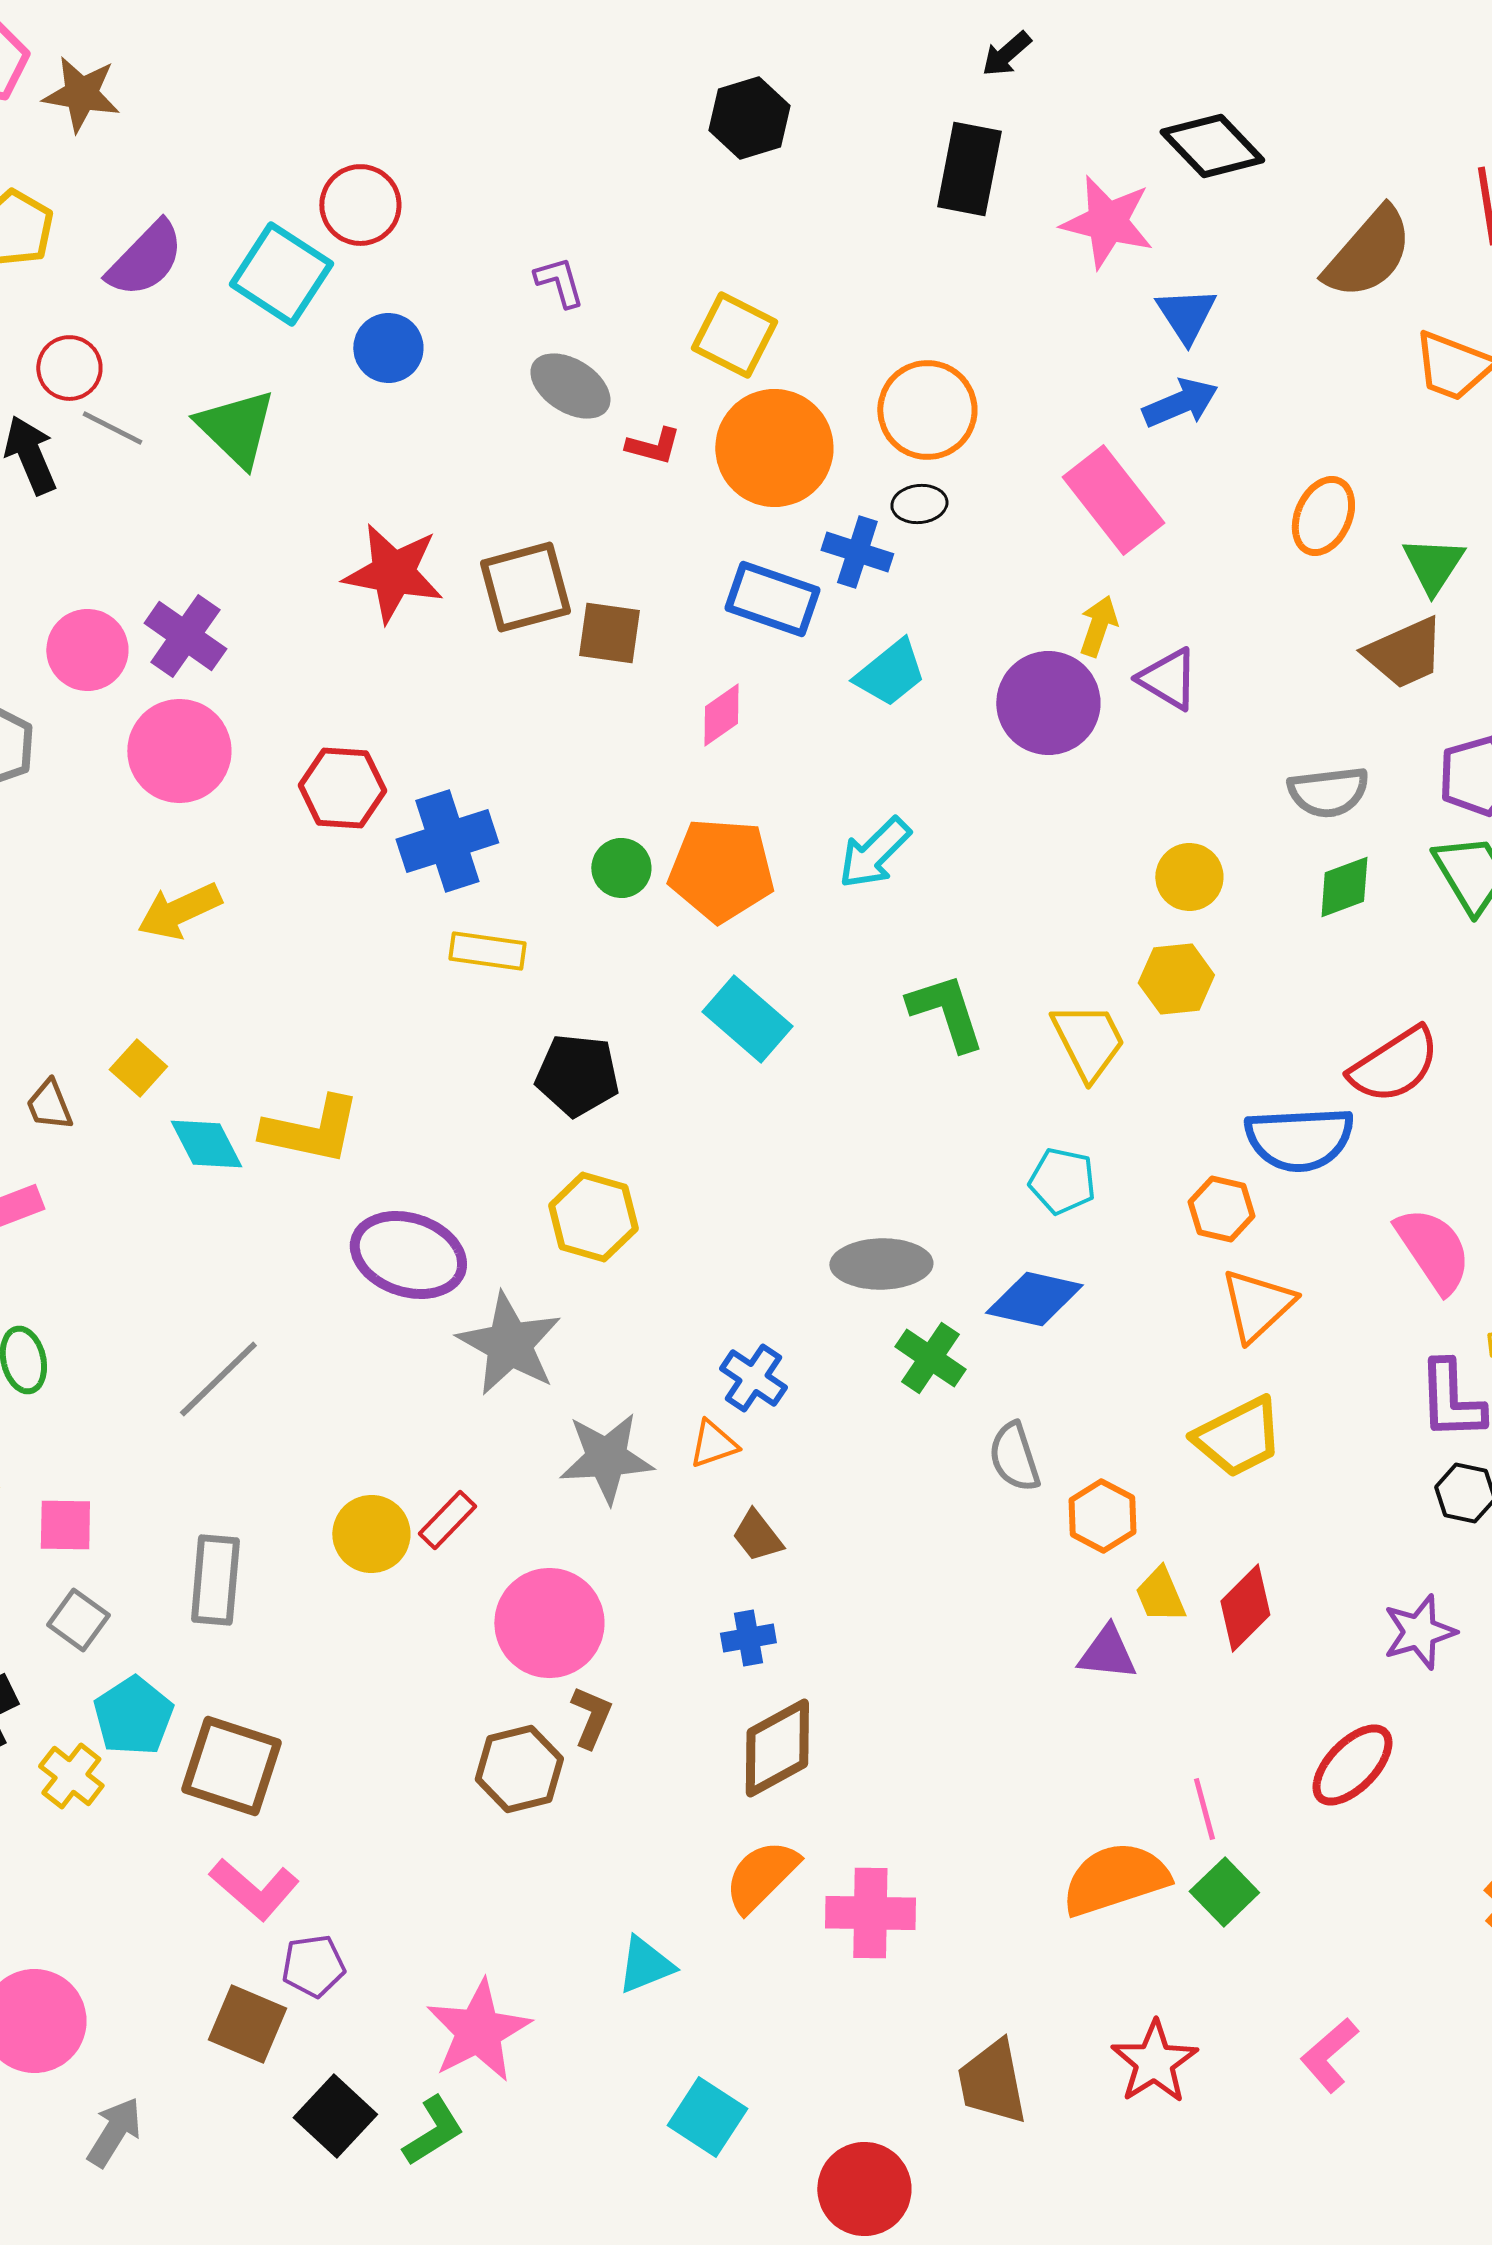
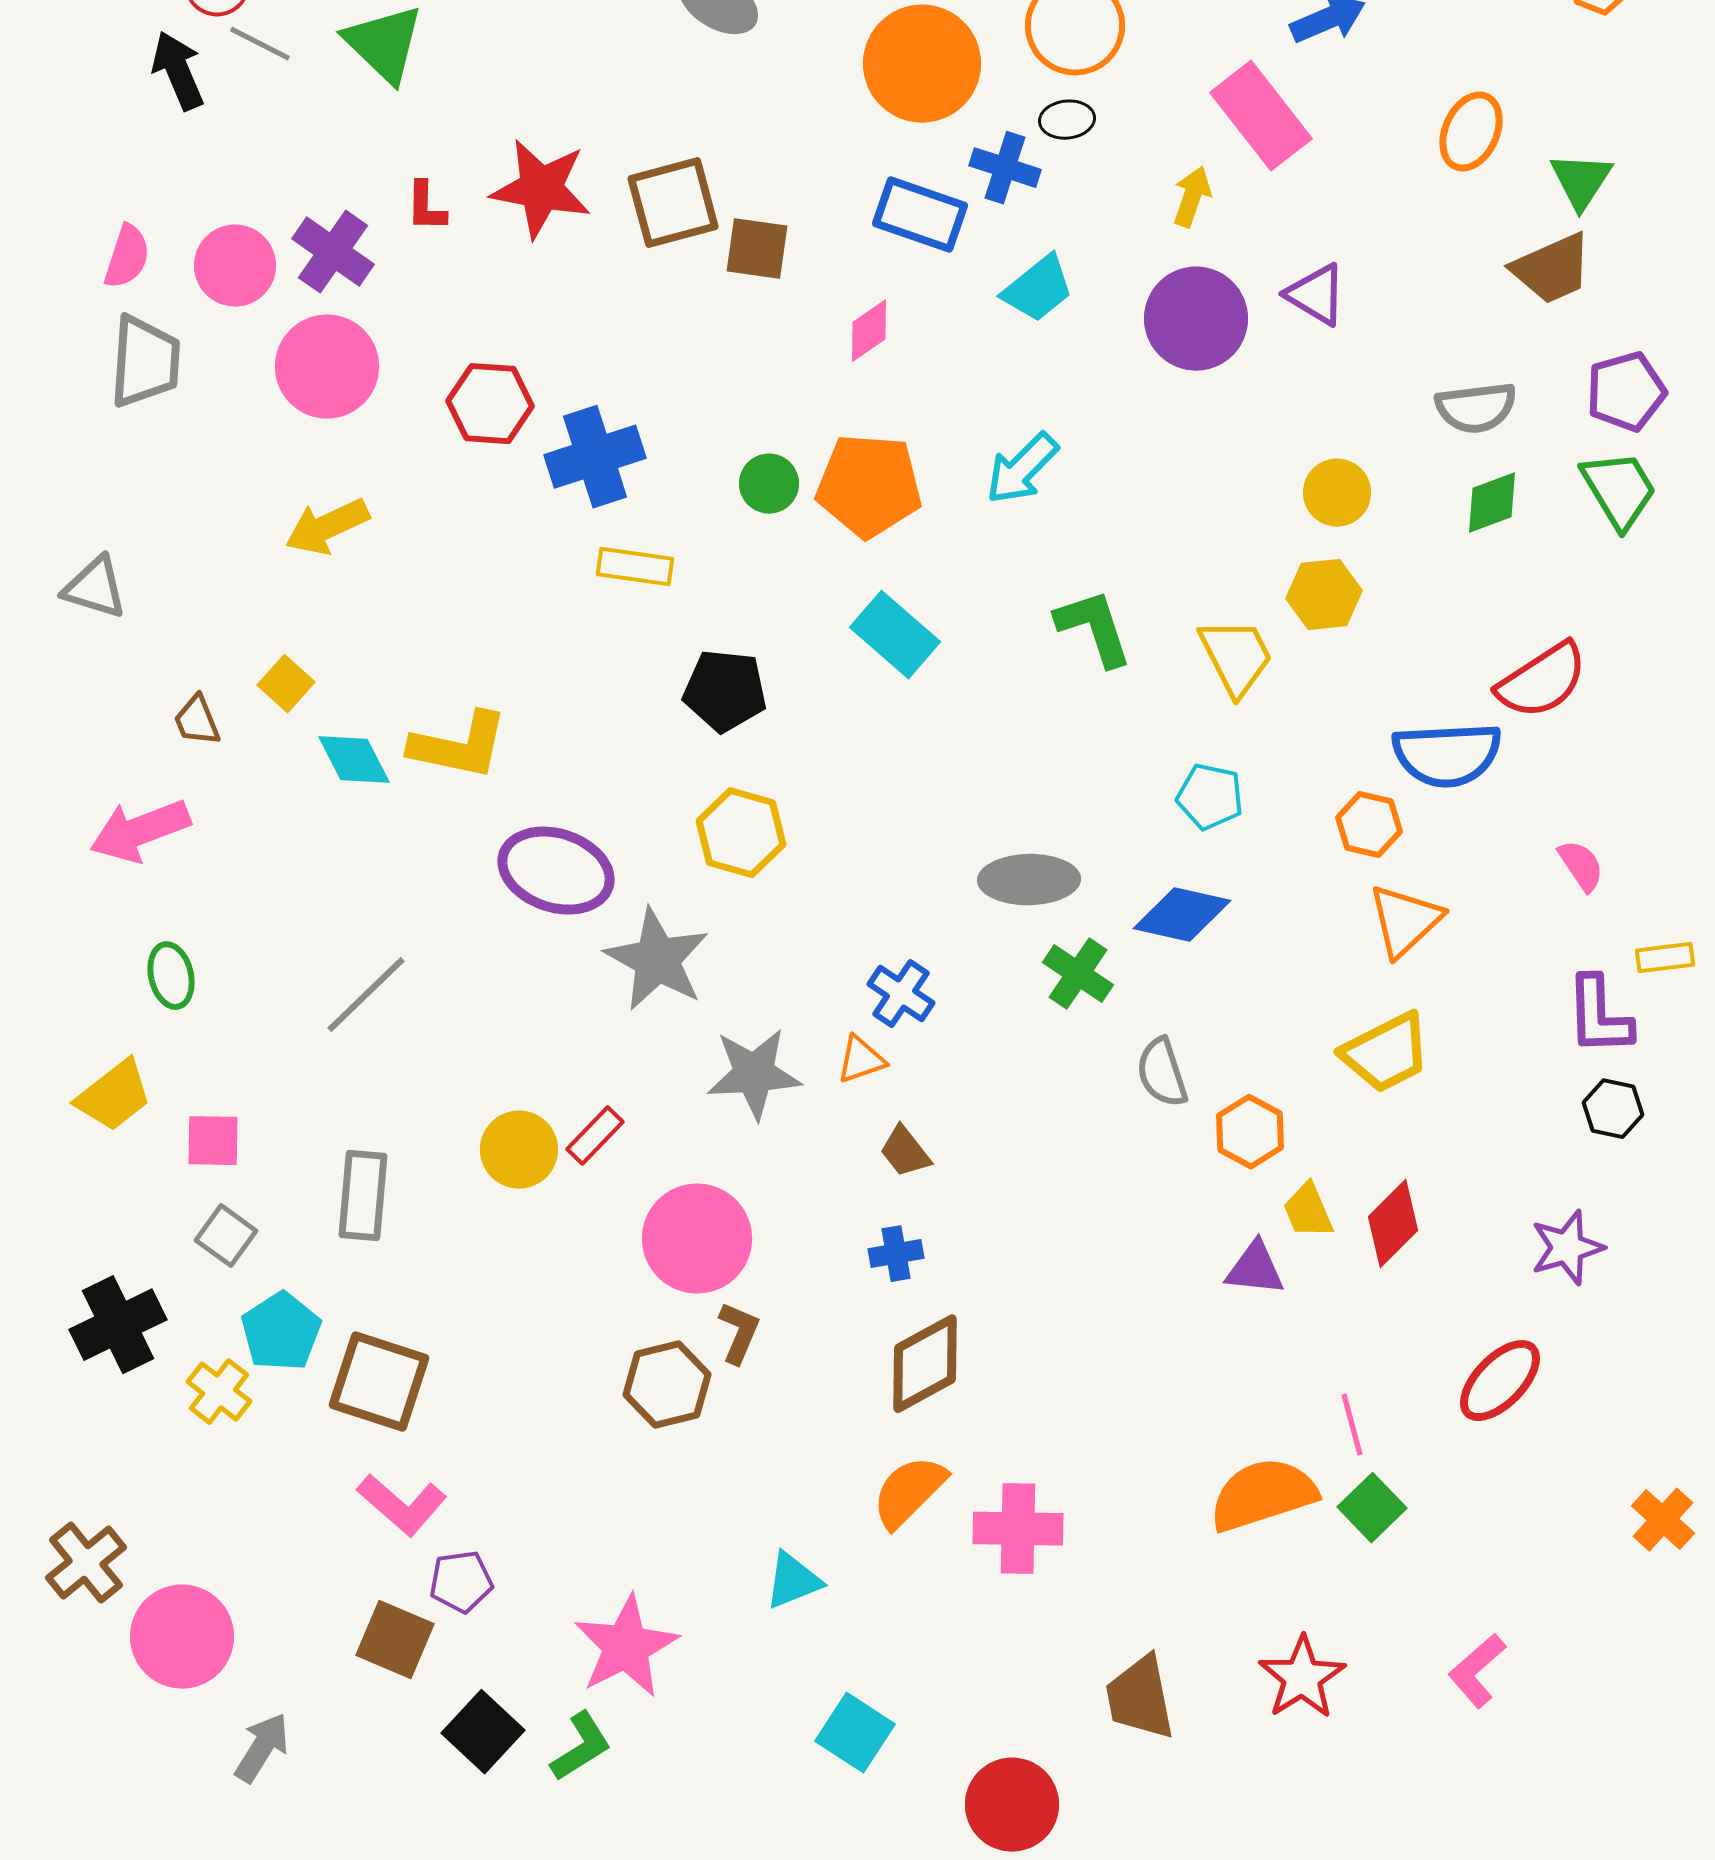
red L-shape: (653, 446) -> (426, 207), moved, turned 76
yellow arrow: (1098, 626) -> (1192, 197), moved
pink semicircle: (1433, 1250) -> (1581, 866), size x0.6

